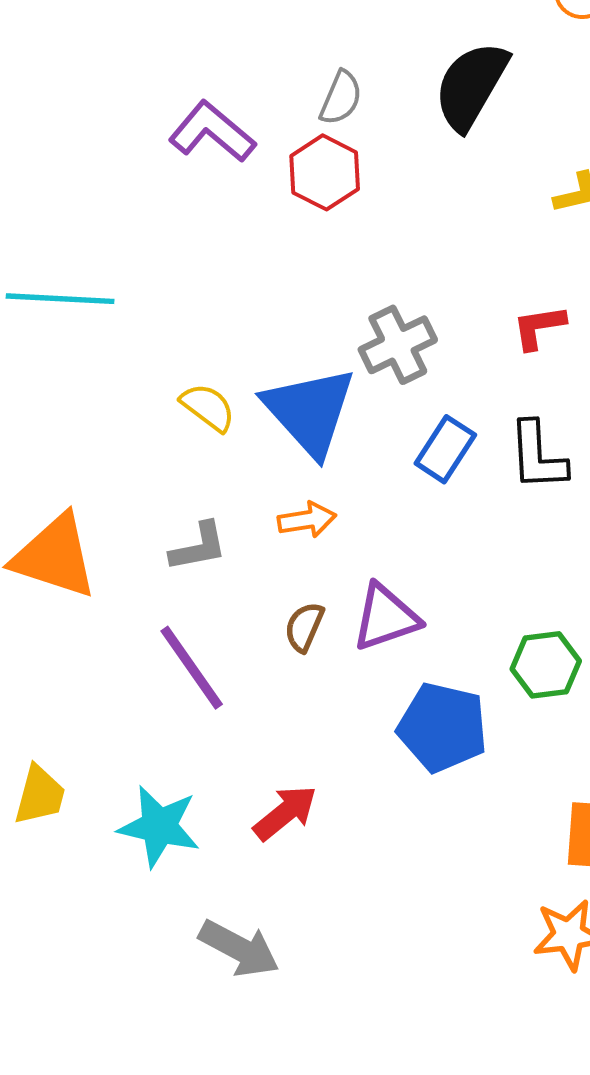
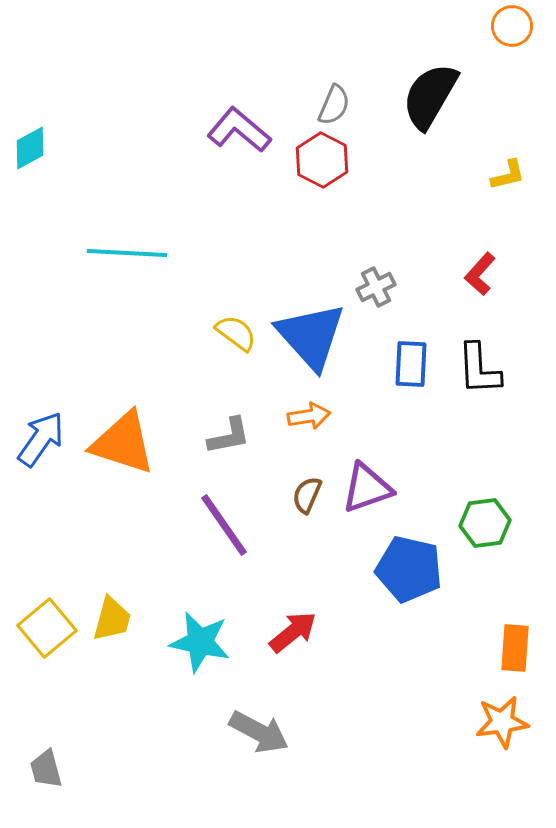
red L-shape: (539, 327) -> (480, 274), turned -39
gray cross: (398, 345) -> (376, 287), size x0.7
blue rectangle: (445, 449) -> (411, 364), turned -30

